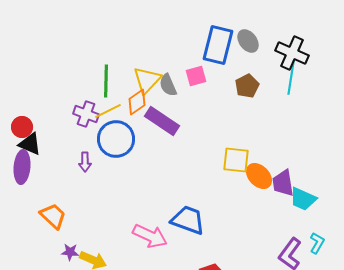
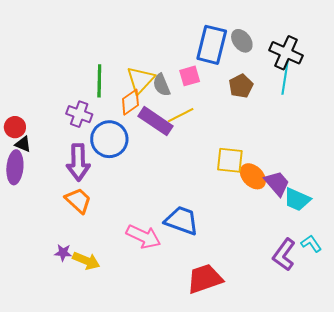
yellow line: (108, 111) -> (181, 115), moved
black triangle: (30, 144) -> (23, 144), size x0.7
purple arrow: (85, 162) -> (78, 162), size x1.8
purple trapezoid: (283, 183) -> (277, 183), turned 148
orange trapezoid: (53, 216) -> (78, 200), moved
cyan L-shape: (317, 243) -> (311, 244), turned -65

